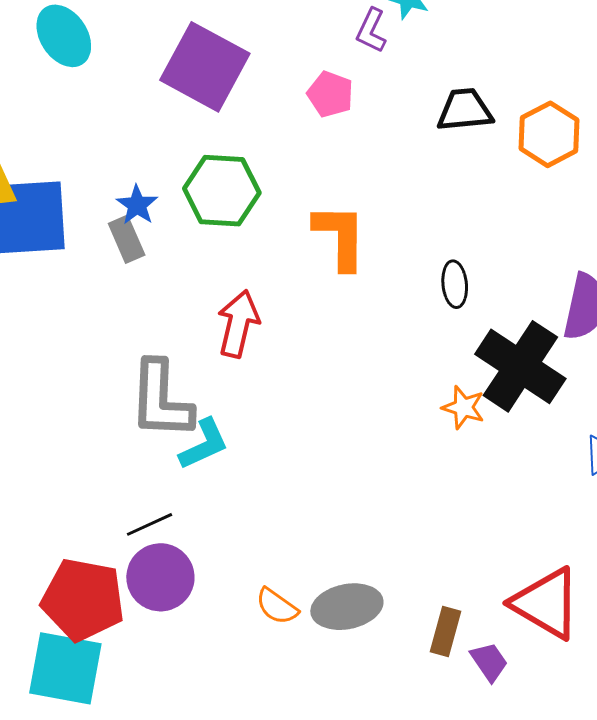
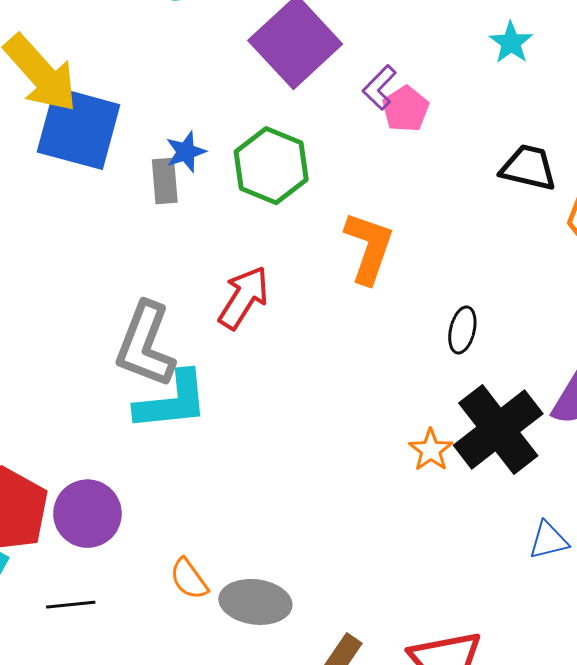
purple L-shape: (371, 31) -> (379, 87), moved
cyan L-shape: (204, 444) -> (172, 401), size x1.4
black line: (149, 524) -> (71, 605), moved

